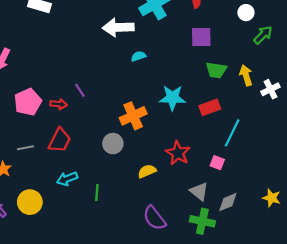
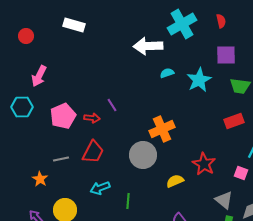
cyan star: (173, 98) -> (199, 80), moved, turned -30
gray circle: (113, 144) -> (143, 155), size x1.4

